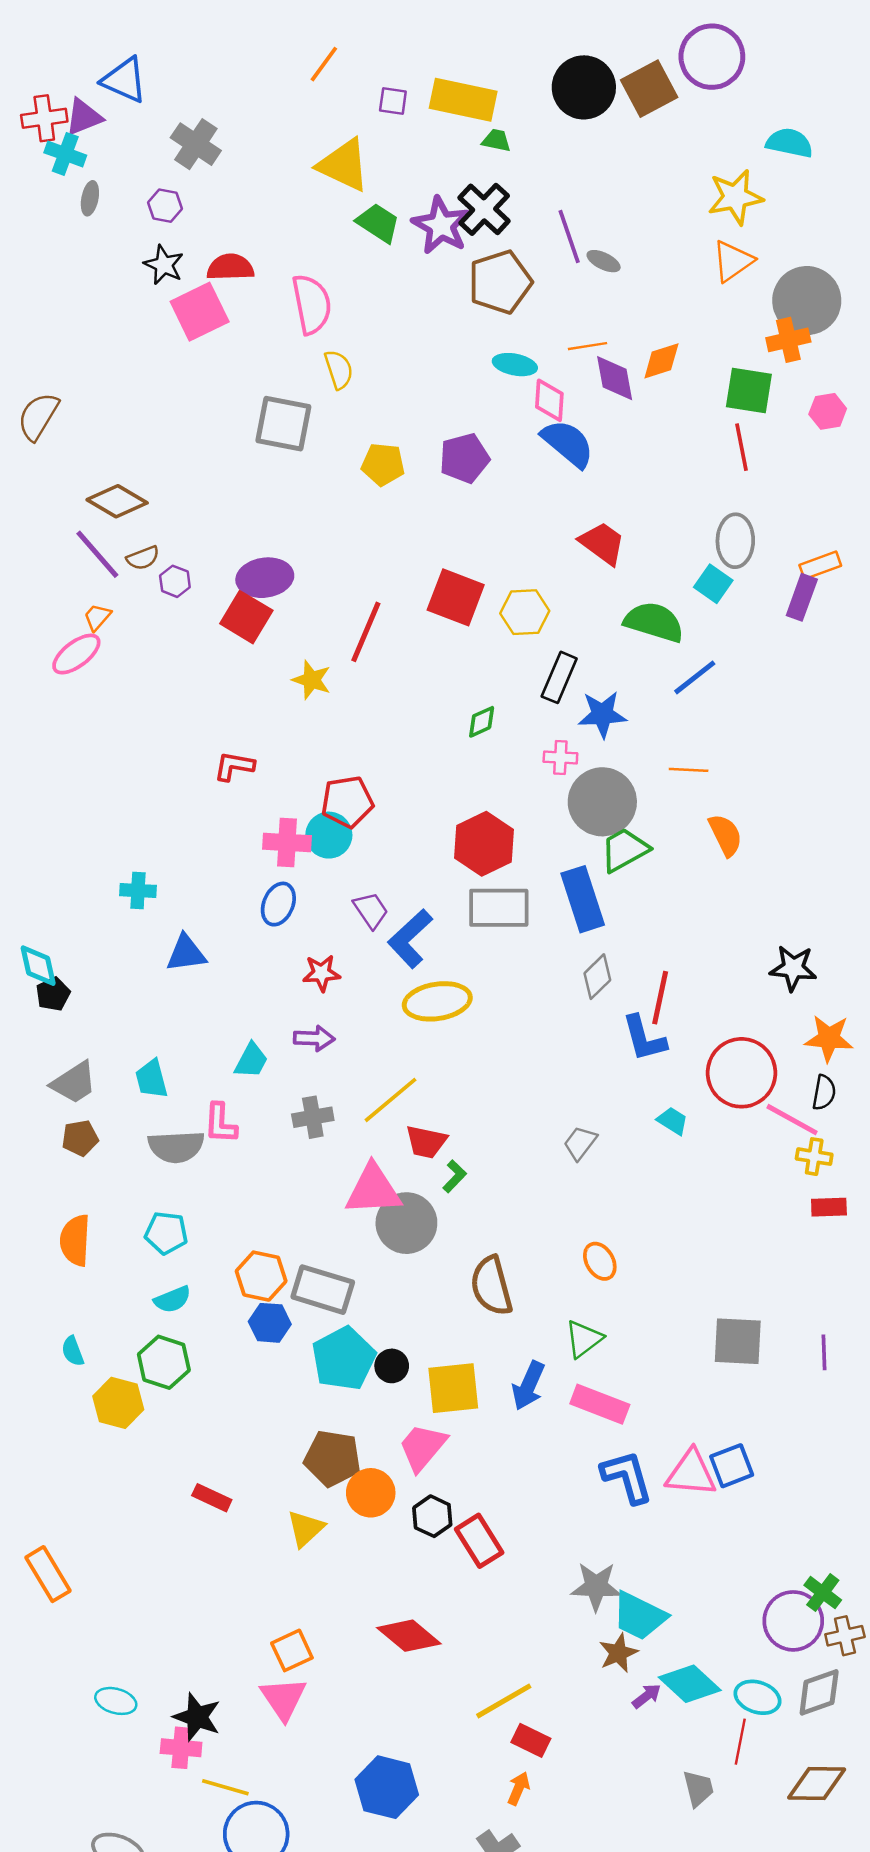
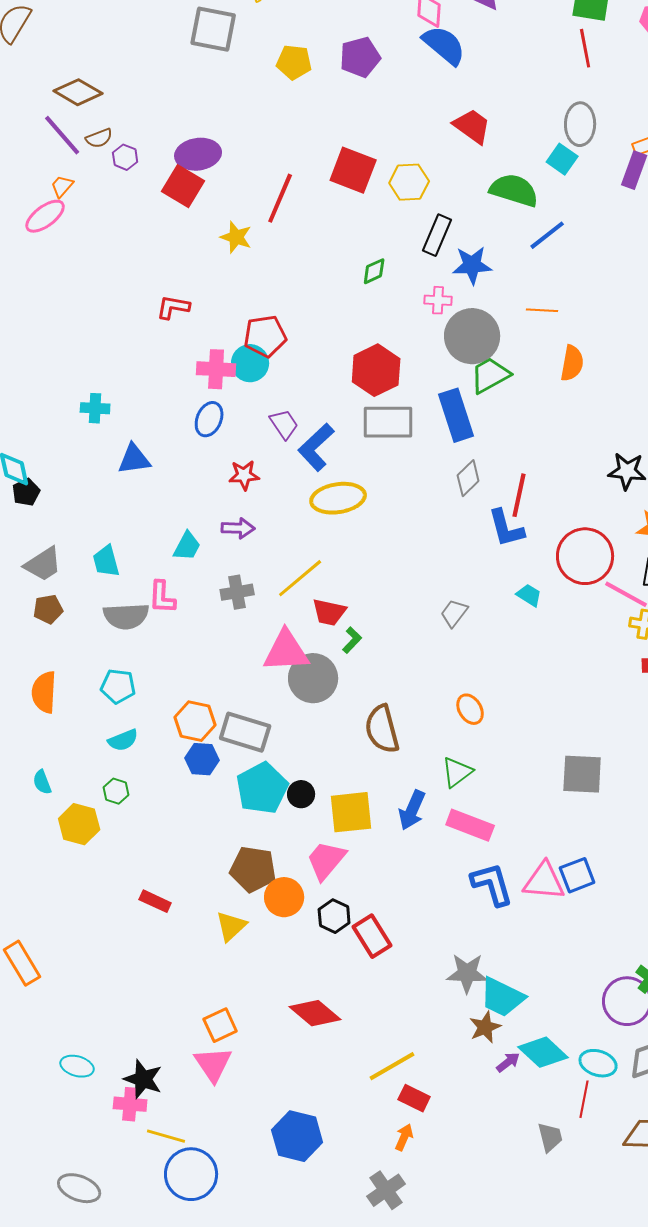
orange semicircle: (725, 835) -> (572, 363), turned 36
green hexagon: (164, 1362) -> (116, 791), size x0.6

